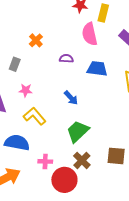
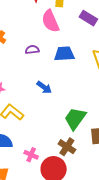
green trapezoid: (78, 131) -> (75, 118), moved
pink cross: (45, 161) -> (31, 155), turned 32

